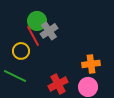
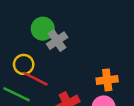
red line: (33, 36) -> (36, 79), moved, turned -35

